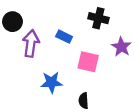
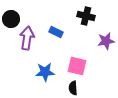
purple star: (121, 47) -> (106, 41), turned 30
pink square: (88, 62) -> (77, 66), moved

